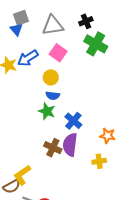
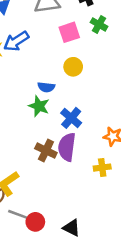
green cross: (96, 44) -> (99, 24), size x0.6
pink square: (58, 53) -> (69, 32), moved, turned 36
yellow circle: (51, 77) -> (73, 67), moved

